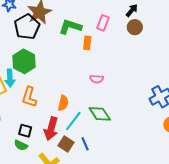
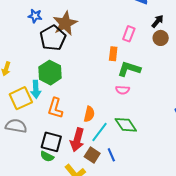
green L-shape: (70, 27) -> (129, 69), moved
black square: (25, 131) -> (51, 142), size x1.5

